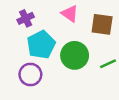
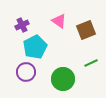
brown square: (102, 24) -> (86, 30), turned -30
green circle: (75, 55) -> (63, 79), moved

